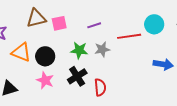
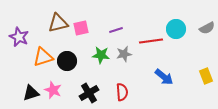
orange triangle: (21, 52) -> (43, 57), turned -40
blue arrow: (163, 64) -> (164, 77), moved, turned 30
black cross: (77, 76) -> (89, 93), moved
pink star: (45, 80) -> (53, 90), moved

